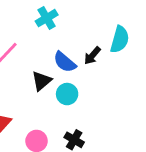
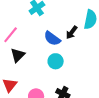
black triangle: (42, 81) -> (18, 55), moved

